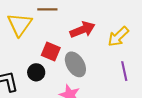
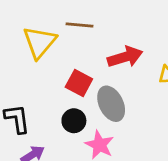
black circle: (36, 72) -> (74, 121), moved

